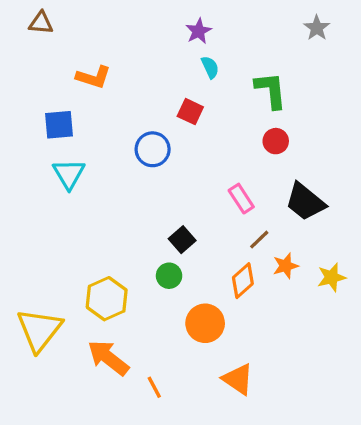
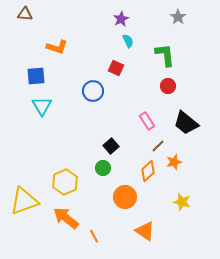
gray star: (317, 28) -> (178, 17), moved
yellow star: (332, 277) -> (182, 202), moved, turned 30
yellow triangle: (39, 330) -> (24, 201), turned 32

